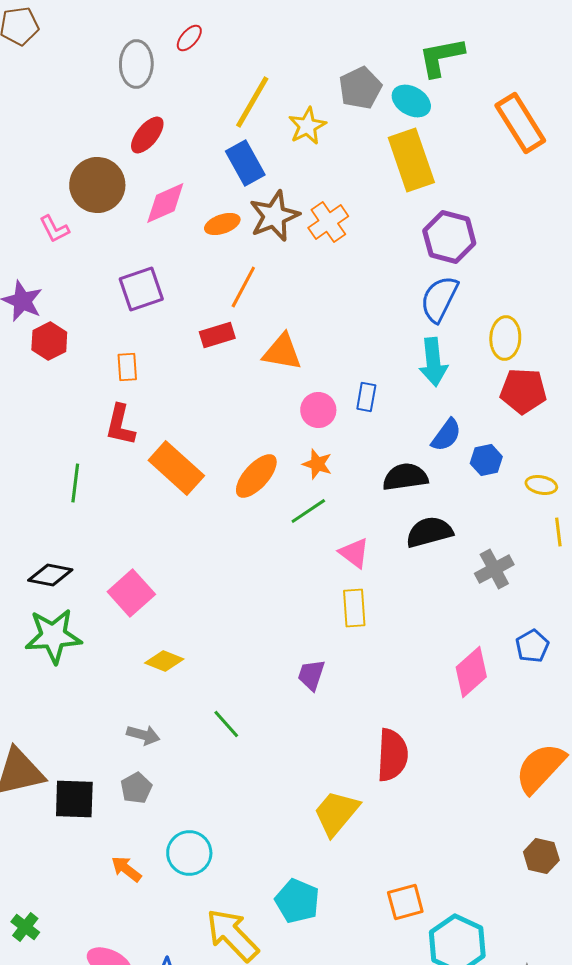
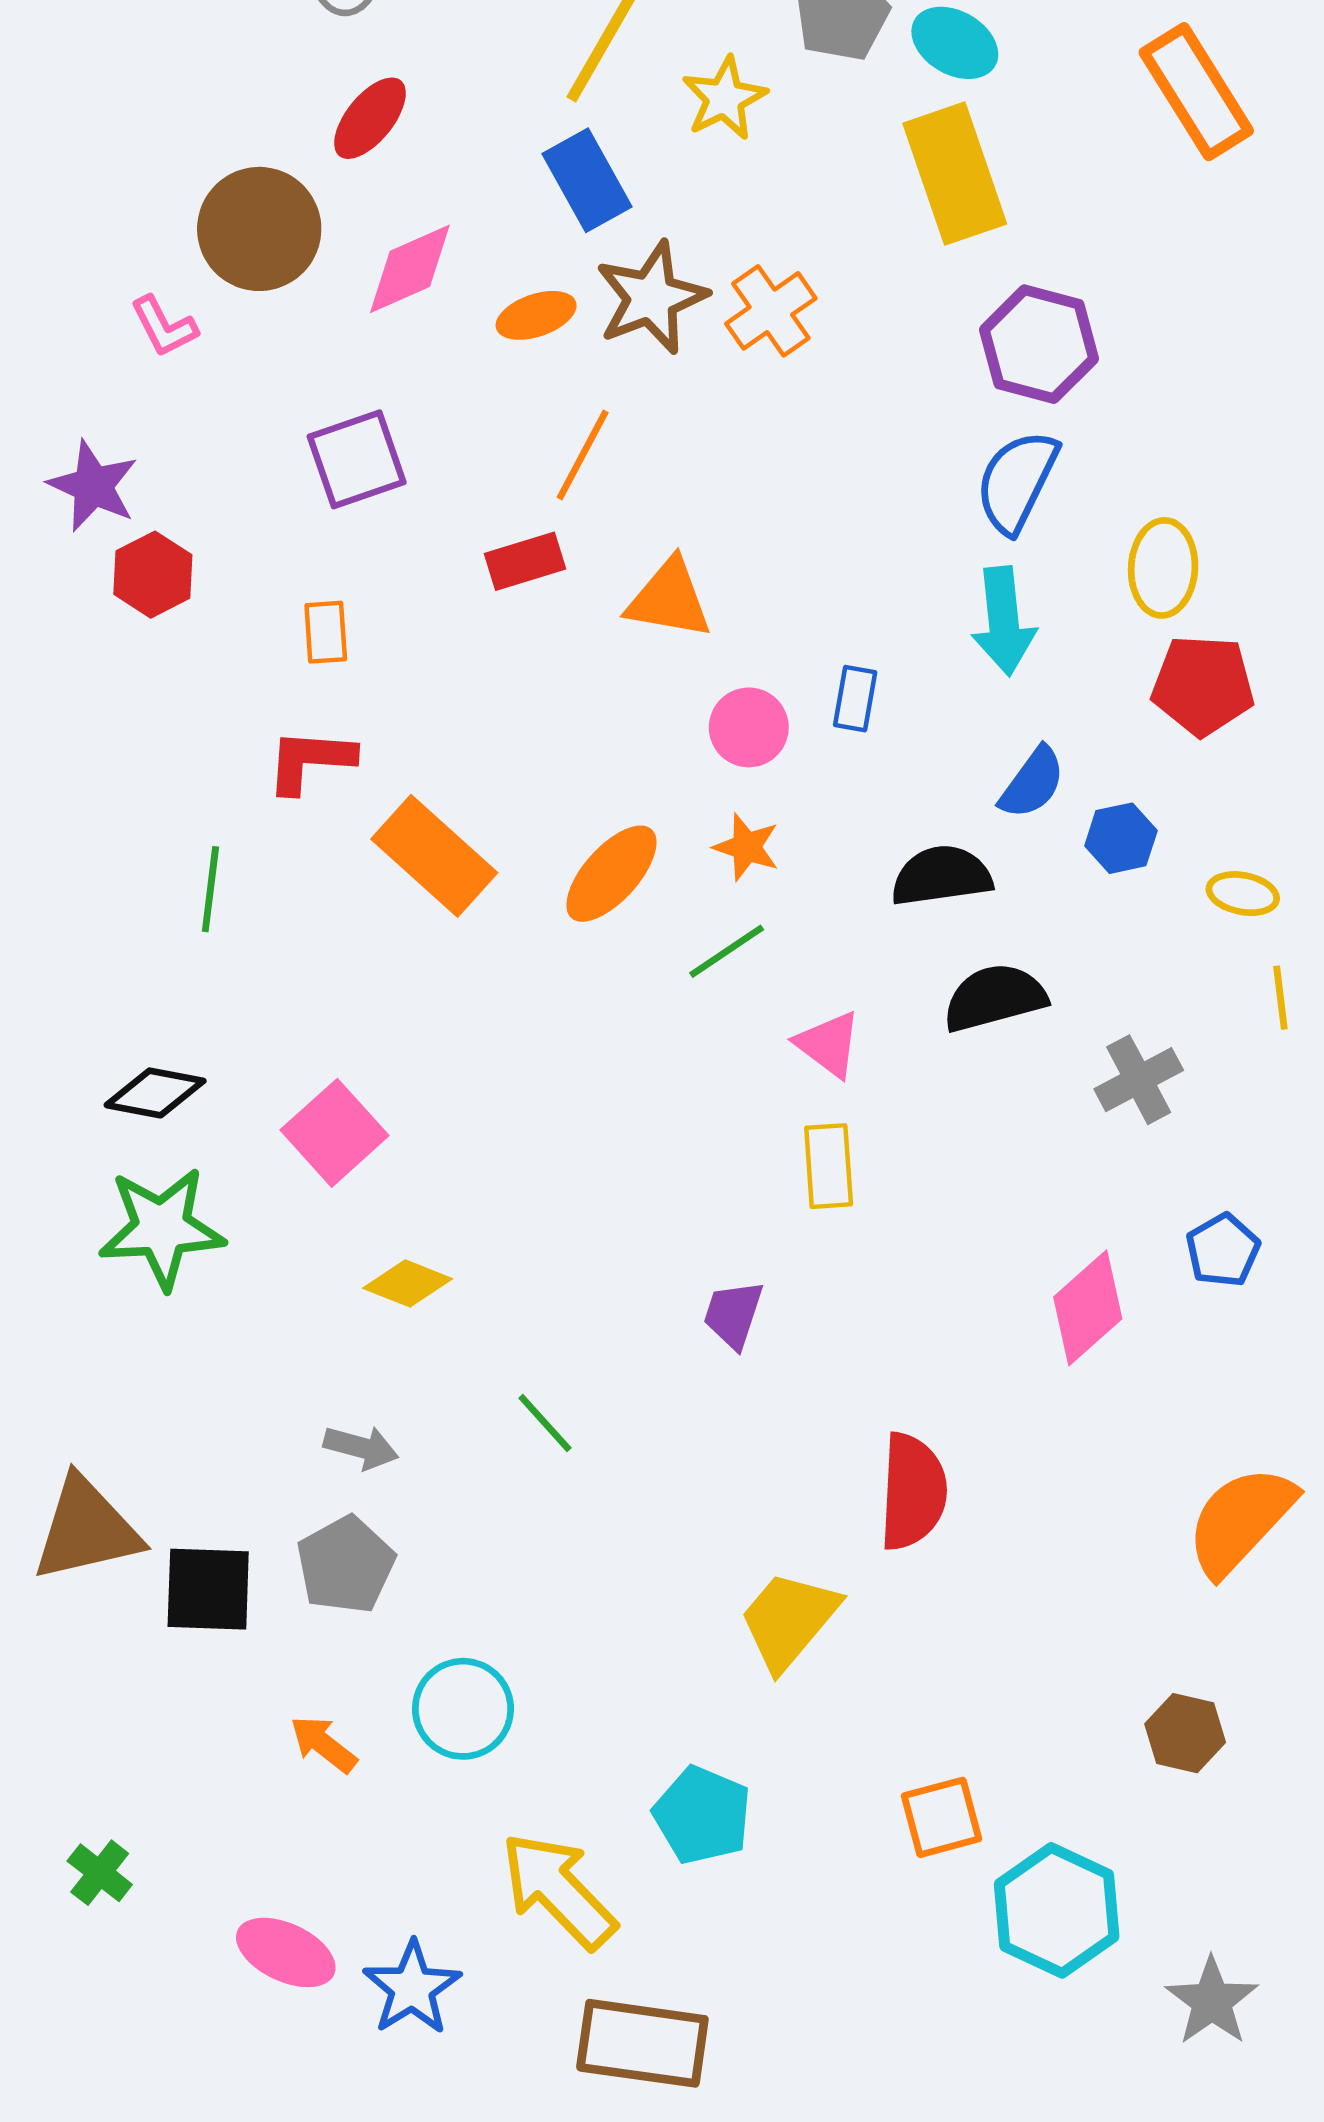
red L-shape: (120, 425) -> (310, 761), turned 81
gray pentagon: (136, 788) -> (346, 1565), size x1.4
brown hexagon: (541, 856) -> (1185, 1733), moved

